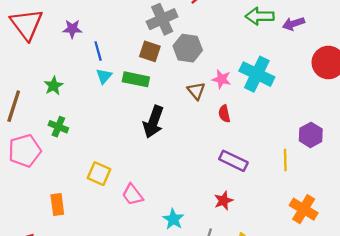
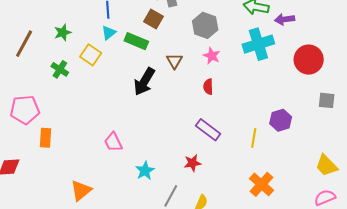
gray hexagon: (188, 48) -> (205, 25), moved
cyan cross: (257, 74) -> (258, 44), moved, turned 36
brown triangle: (196, 91) -> (174, 61), moved
pink pentagon: (25, 151) -> (25, 110), moved
yellow square: (99, 174) -> (91, 55), moved

